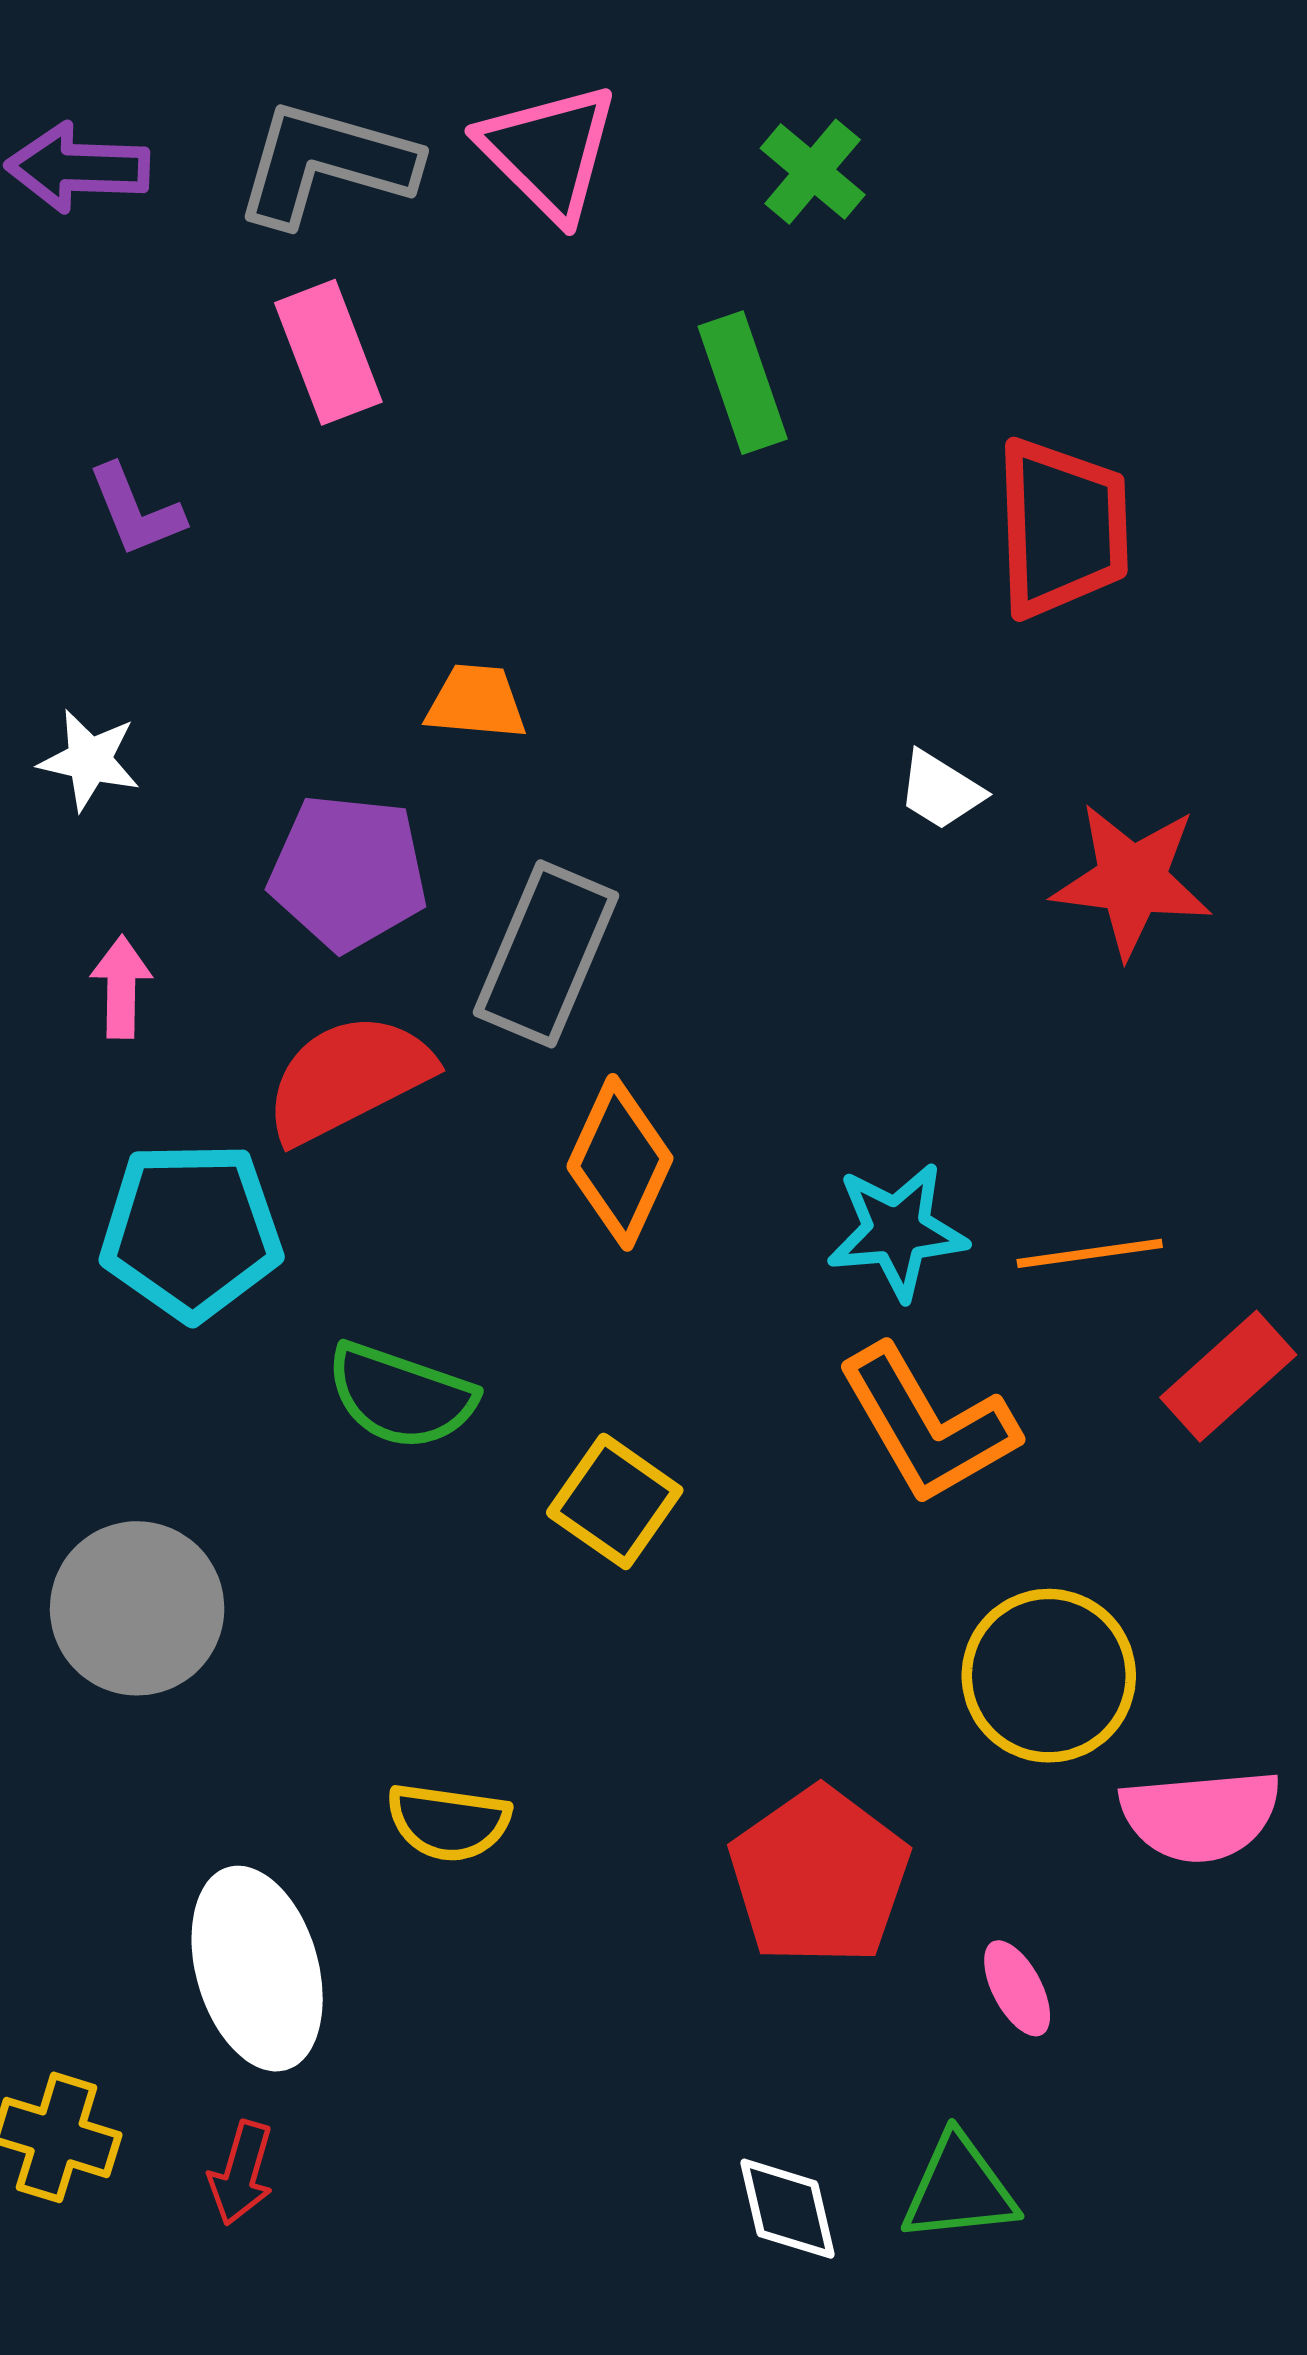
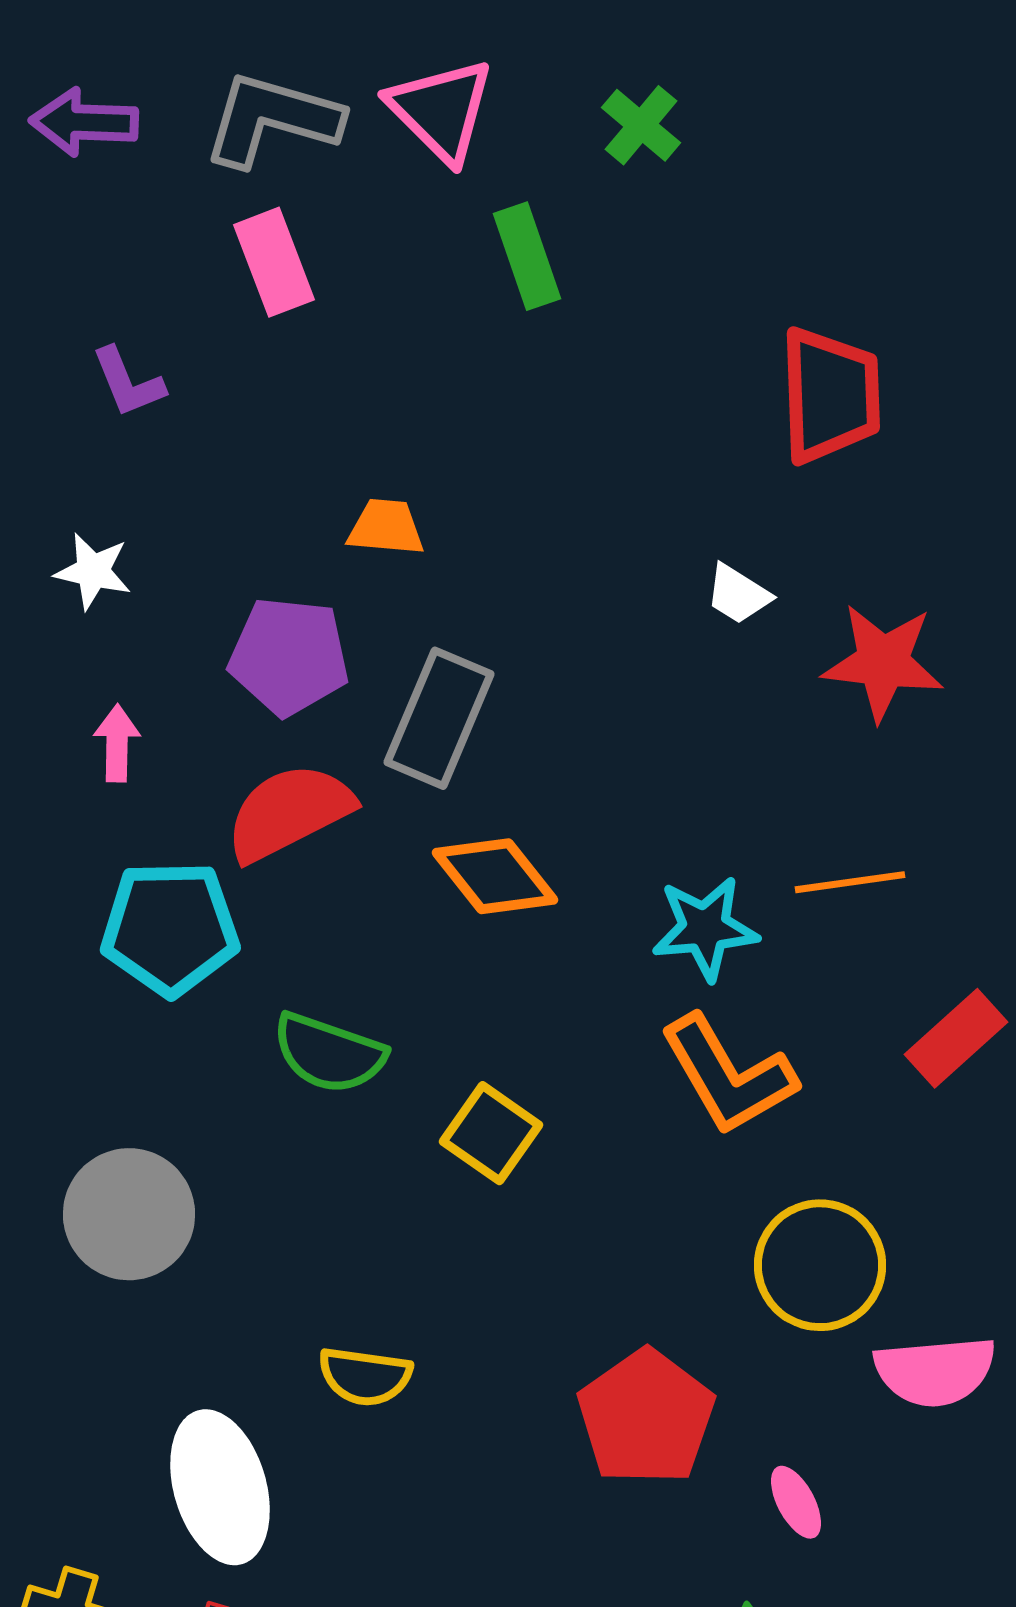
green rectangle: (743, 383) -> (527, 256), moved
orange diamond: (620, 1162) -> (495, 876), turned -63
orange line: (1090, 1253) -> (850, 882), moved

